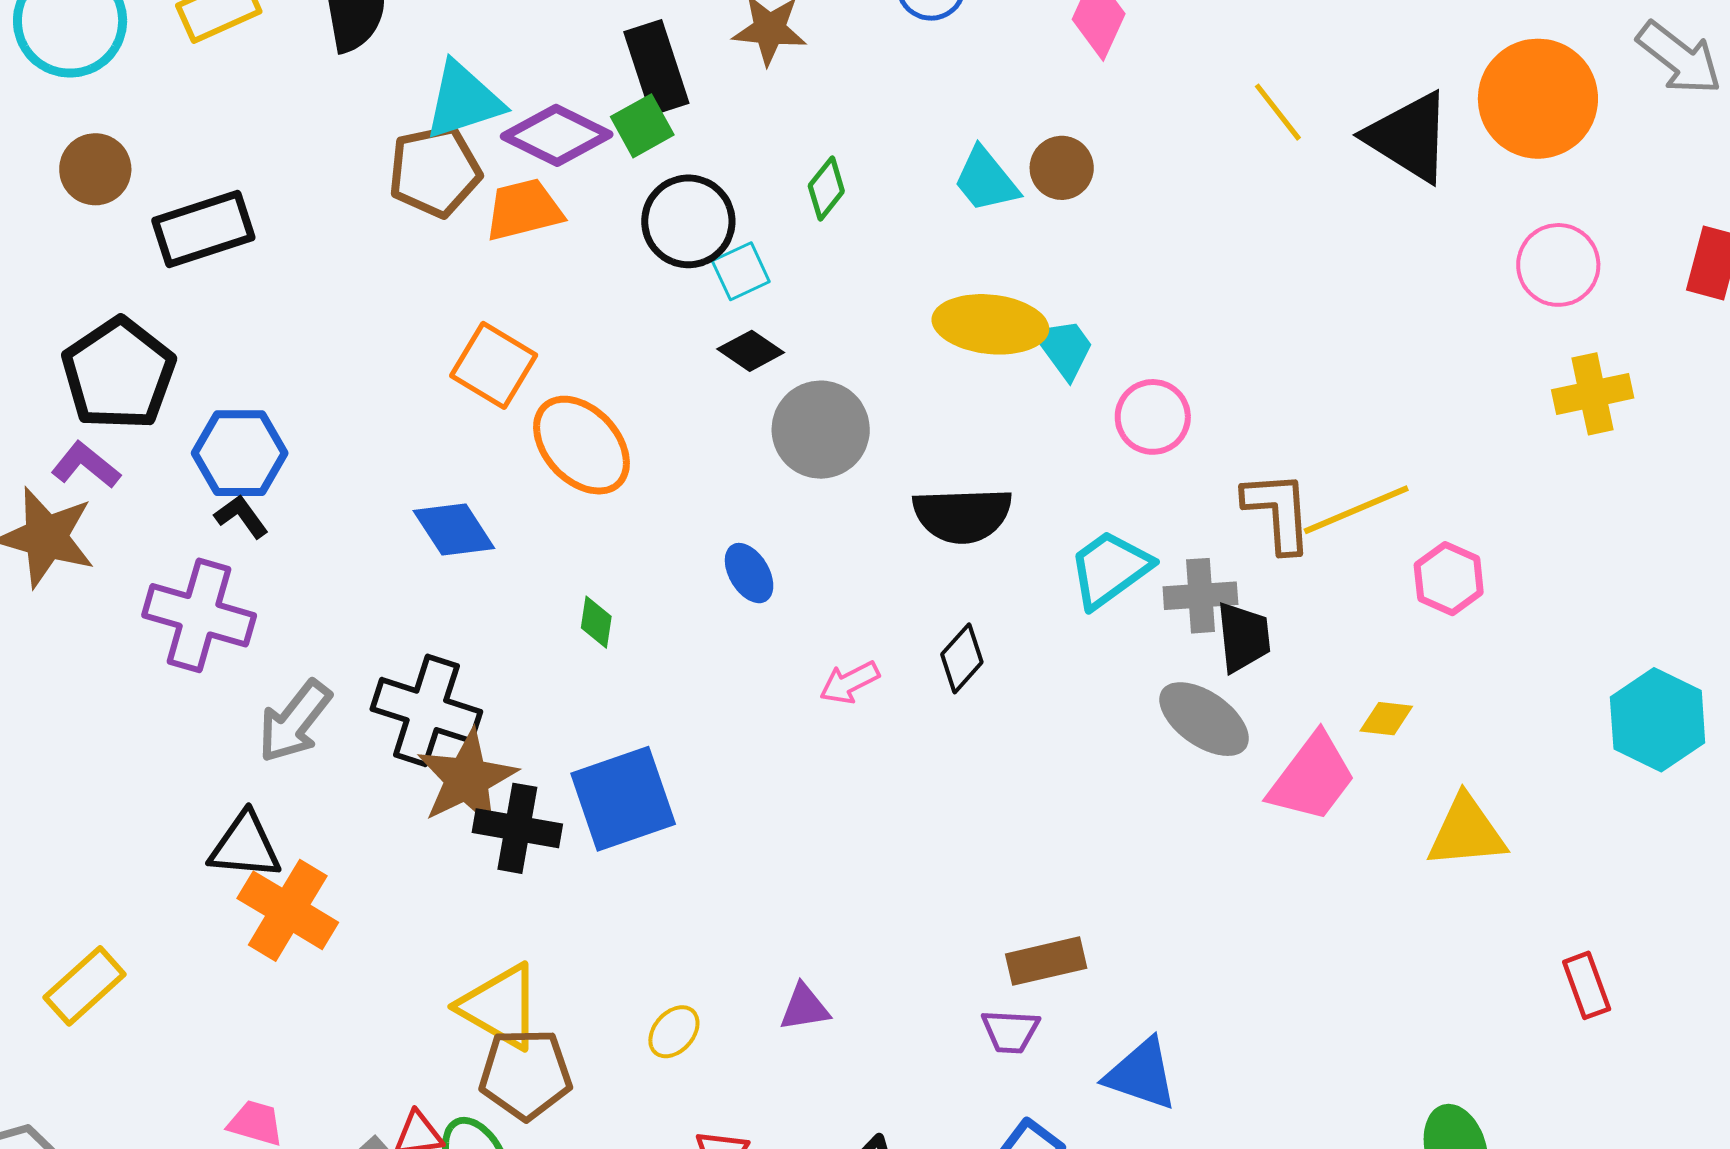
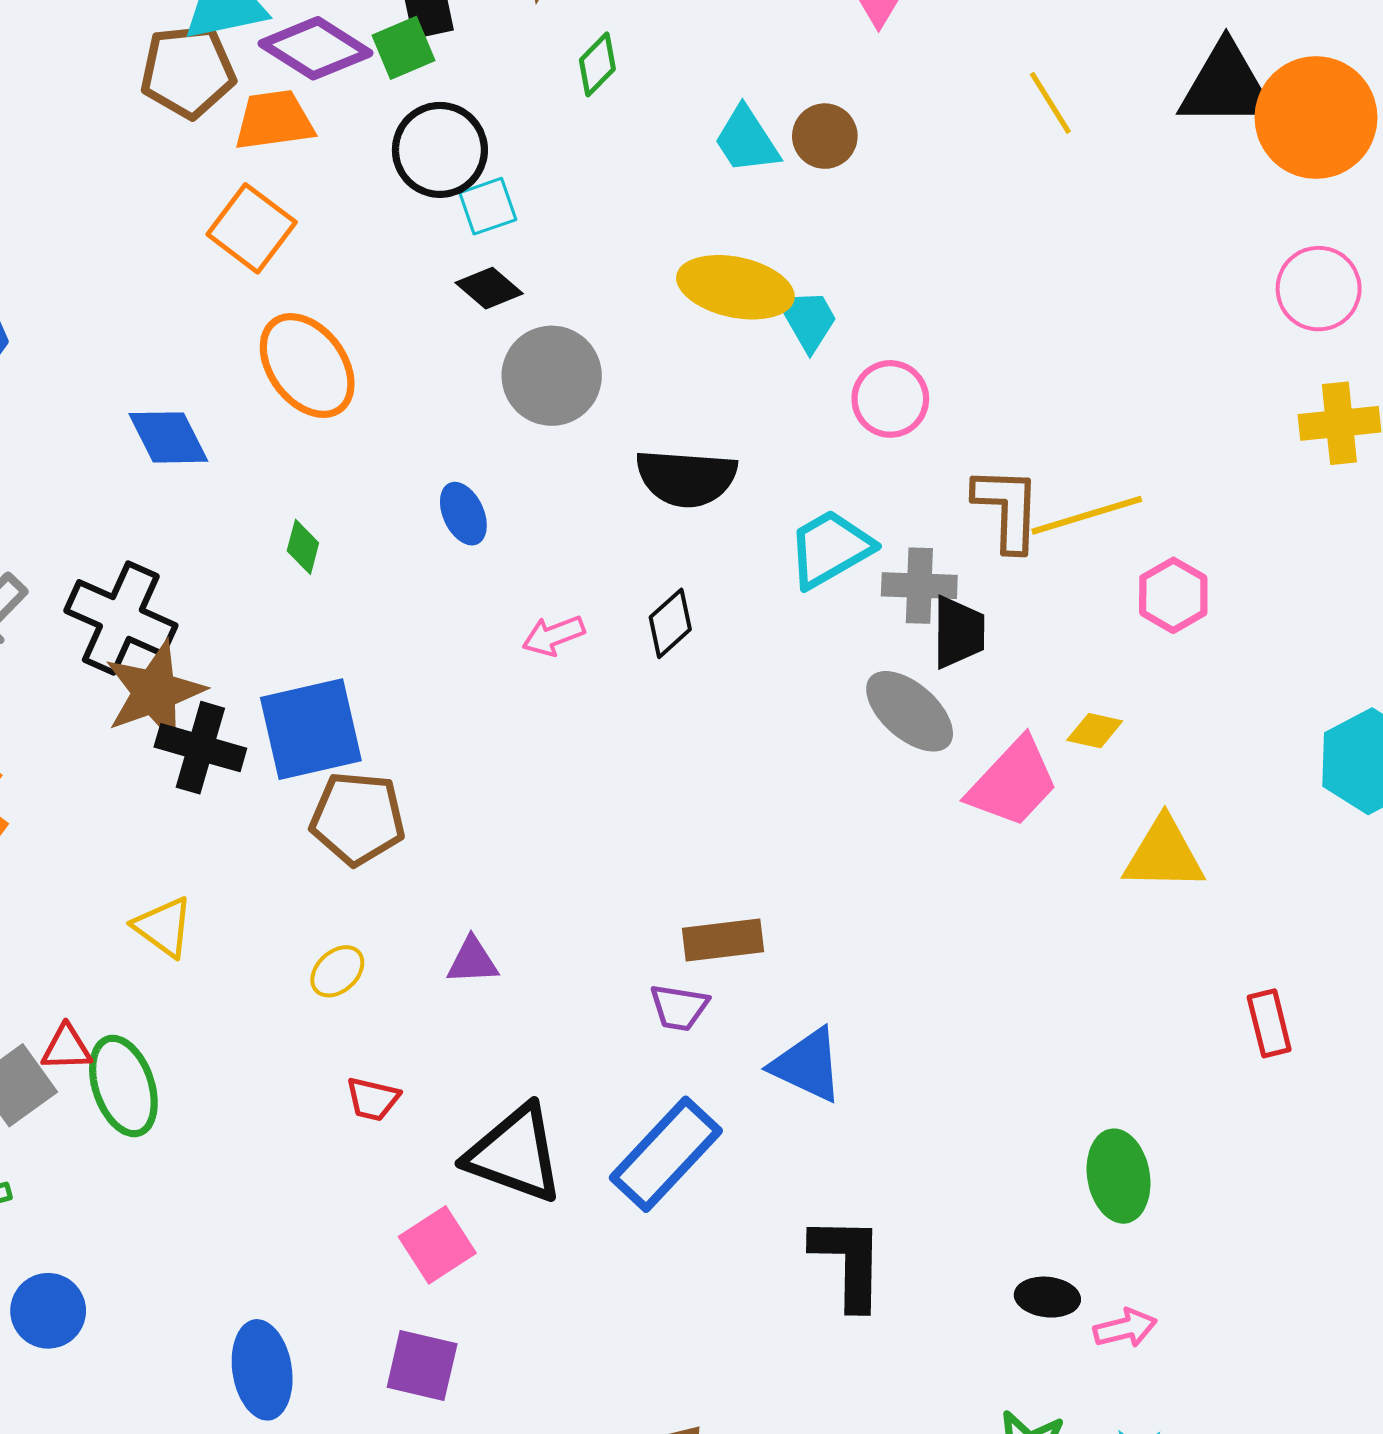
black triangle: (1409, 137) -> (1226, 86), moved, turned -38
green diamond: (826, 189) -> (597, 64), moved
orange square: (494, 365) -> (252, 228), moved
yellow triangle: (500, 1007) -> (163, 927), size x0.7
brown pentagon: (526, 1074) -> (358, 818), moved

